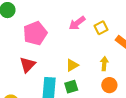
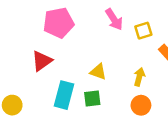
pink arrow: (77, 23) -> (114, 19), turned -96
yellow triangle: (72, 65) -> (98, 72), turned 40

